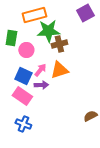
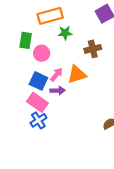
green star: (48, 31) -> (65, 33), size x0.6
brown cross: (59, 44) -> (93, 49), moved
blue cross: (23, 124) -> (38, 120), moved, turned 35

